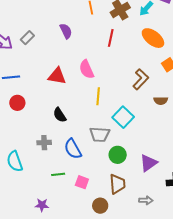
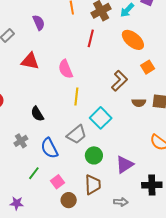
purple semicircle: (66, 31) -> (39, 23), moved
red triangle: (57, 76) -> (30, 61), moved
gray trapezoid: (100, 134) -> (77, 134), turned -45
gray cross: (44, 143) -> (21, 141), turned -32
green line: (58, 174) -> (34, 173), turned -48
pink square: (82, 182) -> (57, 182), turned 32
brown circle: (100, 206) -> (69, 200), moved

